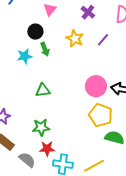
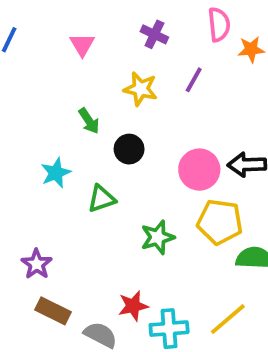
black circle: (35, 32) -> (129, 149), moved
cyan star: (25, 56) -> (56, 173), moved
green star: (41, 127) -> (158, 237), moved

